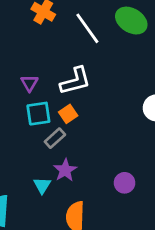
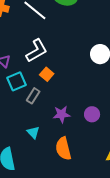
orange square: (68, 114) -> (47, 74), moved
purple star: (65, 170) -> (62, 114), moved, turned -30

